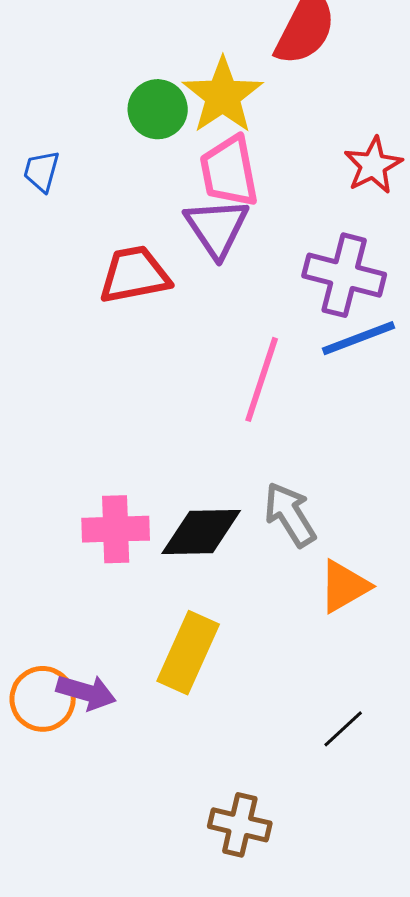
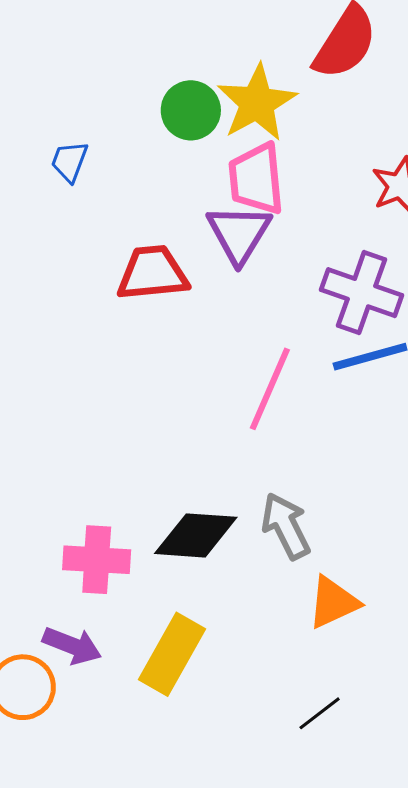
pink cross: (116, 529) -> (97, 560), moved
purple arrow: (86, 692) -> (72, 646), moved
black line: (343, 729) -> (320, 713), moved

